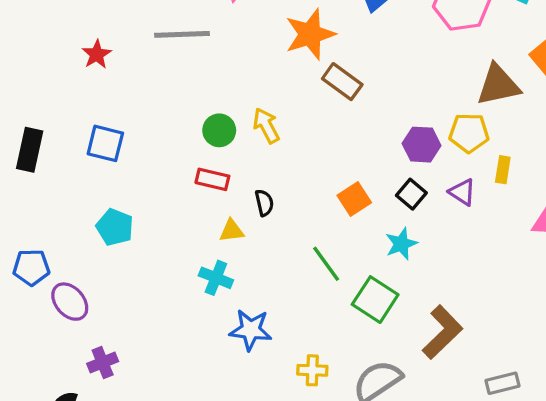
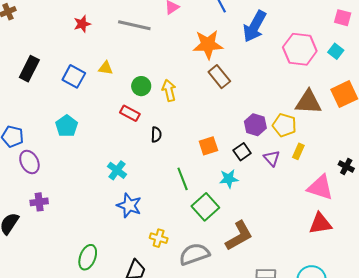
yellow triangle: (232, 231) -> (106, 68), moved

